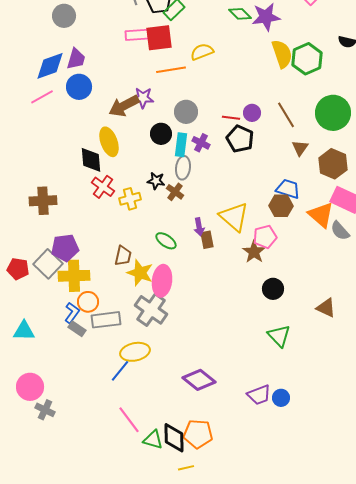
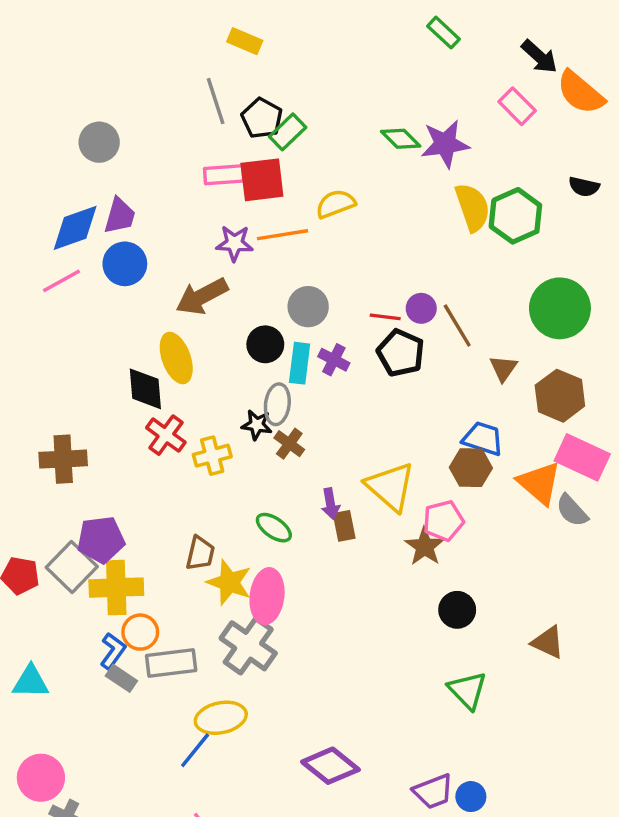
purple star: (143, 98) -> (234, 243), moved
brown line: (286, 115) -> (457, 325), moved
gray ellipse: (183, 168) -> (277, 404), moved

